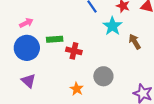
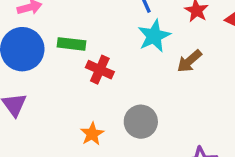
cyan star: (112, 26) -> (154, 36), moved
brown arrow: (135, 42) -> (189, 61), moved, turned -112

